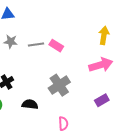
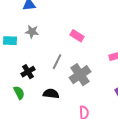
gray line: (36, 45) -> (57, 62), moved, turned -56

